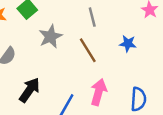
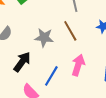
gray star: (51, 36) -> (44, 38), moved, turned 30

